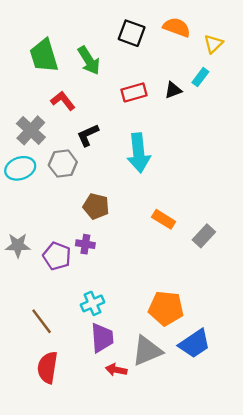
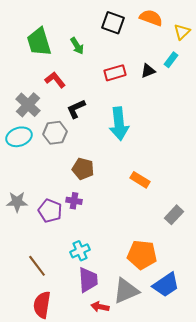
green arrow: (89, 60) -> (77, 46), size x0.7
gray rectangle: (204, 236) -> (174, 215), moved

